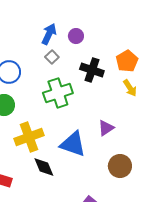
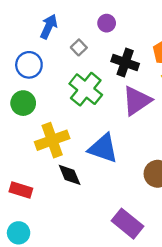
blue arrow: (49, 34) -> (49, 27), moved
green cross: (58, 93) -> (86, 89), turned -32
purple triangle: (106, 128) -> (137, 101), moved, size x1.6

